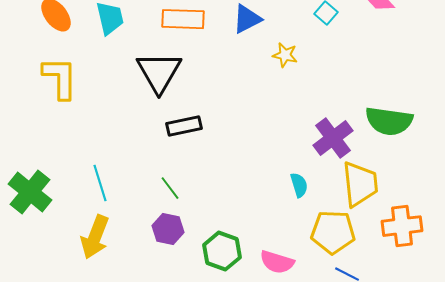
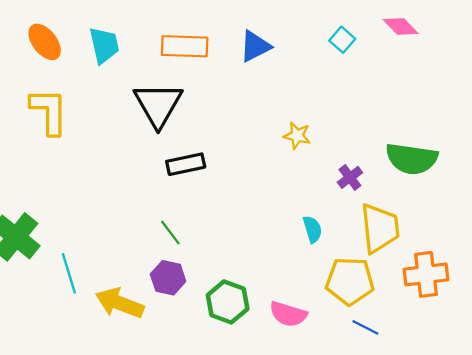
yellow star: (285, 55) -> (297, 136), moved
purple cross: (333, 138) -> (350, 177), size x0.6
cyan line: (100, 183) -> (69, 273), moved
yellow arrow: (95, 237) -> (120, 303), moved, turned 90

